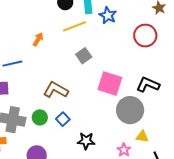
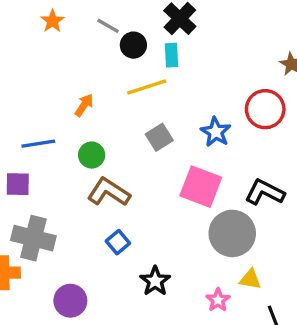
blue star: (108, 15) -> (216, 132), moved
green circle: (40, 117) -> (92, 155), moved
black star: (86, 141) -> (155, 281), turned 30

